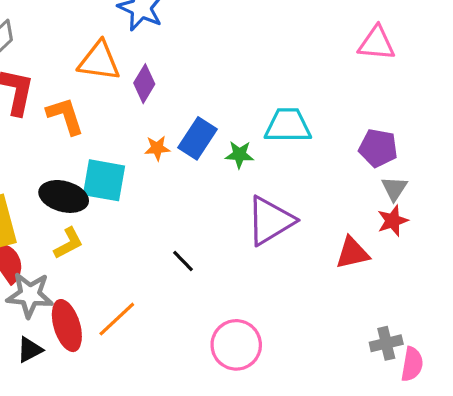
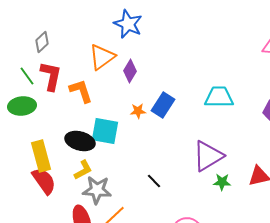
orange triangle: (99, 61) -> (102, 57), turned -44
green star: (239, 155) -> (222, 182), moved
gray star: (30, 295) -> (97, 190), moved

